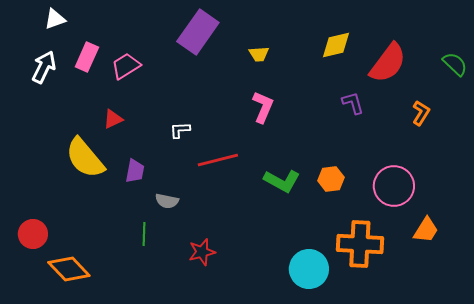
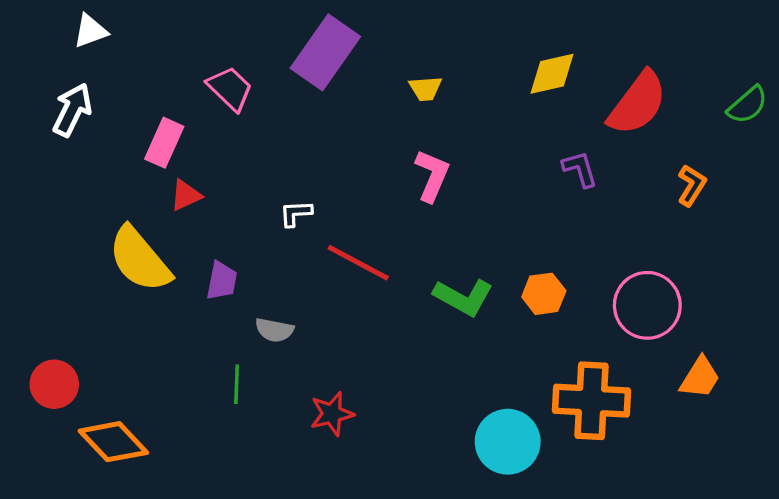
pink rectangle: (87, 57) -> (164, 143), moved
green semicircle: (455, 64) -> (748, 105), turned 96
pink trapezoid: (126, 66) -> (230, 88), moved, turned 76
red line: (218, 160) -> (358, 263), turned 42

